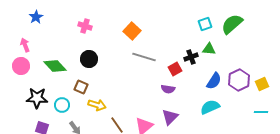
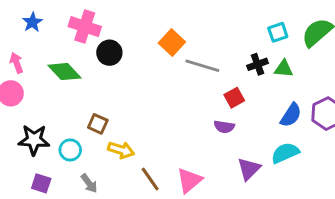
pink cross: (85, 26) -> (85, 27), moved, size x1.5
gray line: (144, 57) -> (202, 66), moved
black cross: (191, 57) -> (258, 64), moved
black circle: (89, 59) -> (109, 53), moved
green diamond: (55, 66) -> (64, 72), moved
purple triangle: (170, 117) -> (249, 169), moved

